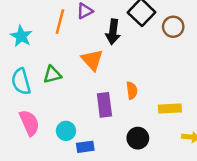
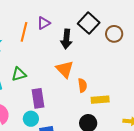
orange triangle: (92, 60) -> (65, 69), moved
purple rectangle: (104, 105) -> (38, 98), moved
yellow rectangle: (170, 109) -> (100, 100), moved

